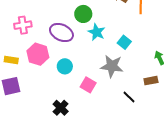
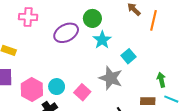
purple ellipse: (61, 33) -> (66, 33), turned -65
pink hexagon: (38, 54) -> (32, 90), moved
cyan circle: (65, 66) -> (57, 87), moved

